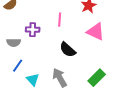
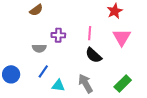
pink line: (60, 20) -> (90, 33), moved
pink triangle: (96, 32) -> (122, 37), turned 36
cyan triangle: (33, 80) -> (58, 86), turned -40

